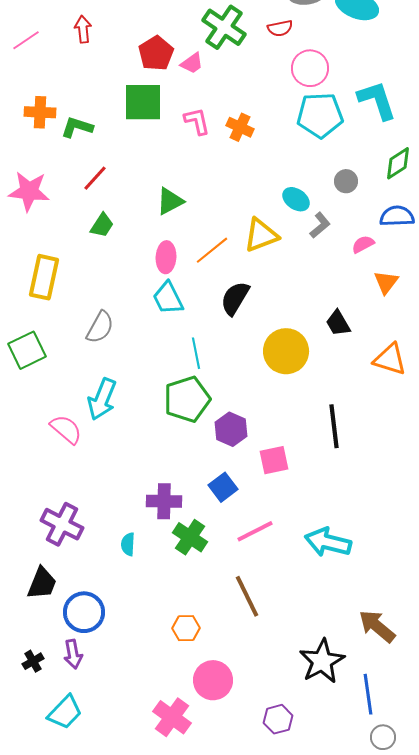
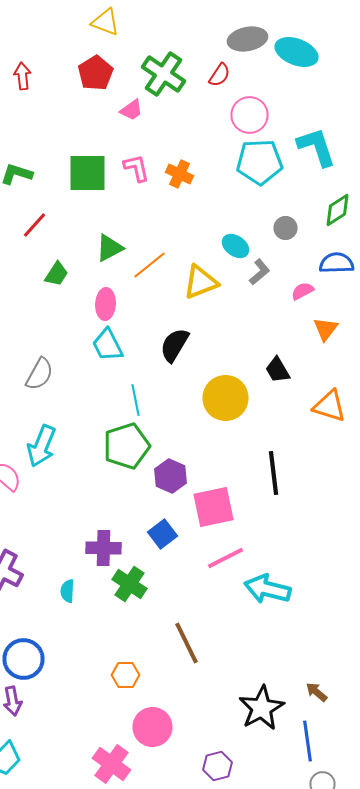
red semicircle: (280, 28) -> (220, 75), turned -45
red pentagon: (156, 53) -> (96, 73), moved
green square: (143, 102) -> (88, 173), moved
green trapezoid: (102, 225) -> (56, 274), moved
orange line: (212, 250) -> (150, 265), moved
pink square: (274, 460) -> (214, 507), size x1.4
pink line: (255, 531) -> (226, 558), moved
brown arrow: (377, 626) -> (316, 692), moved, size x0.6

